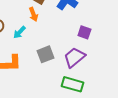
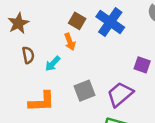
purple square: (84, 32) -> (142, 65), moved

